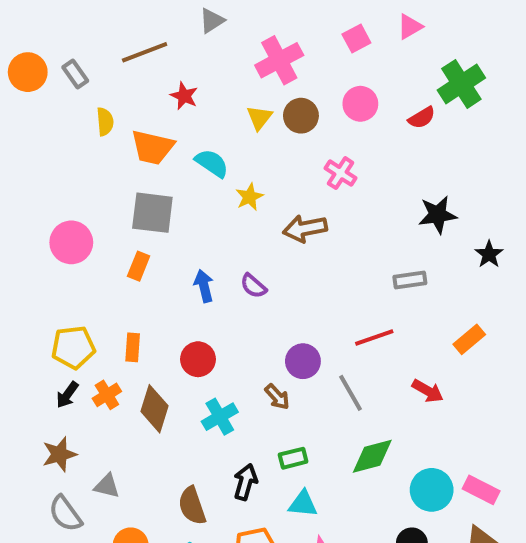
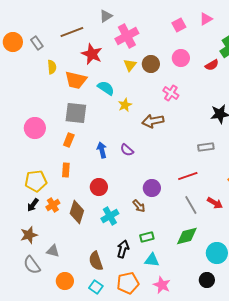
pink cross: (279, 60) -> (127, 36), moved
red star: (184, 96) -> (92, 54), size x1.5
orange rectangle: (133, 347) -> (66, 170), moved
gray line: (350, 393) -> (191, 205), moved

